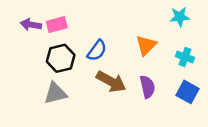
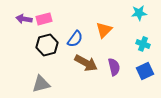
orange triangle: (146, 45) -> (104, 30), moved
blue square: (188, 92) -> (145, 71), turned 36
gray triangle: (55, 93) -> (41, 84), moved

